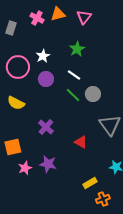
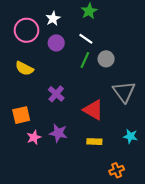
green line: (73, 95) -> (85, 60), turned 70
red triangle: (81, 142) -> (93, 110), size x1.5
yellow rectangle: (90, 183) -> (94, 142), moved, turned 32

